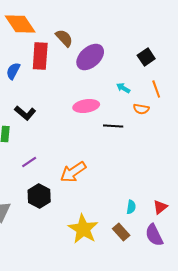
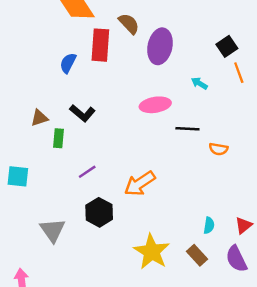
purple ellipse: (90, 57) -> (160, 46), turned -36
orange line: (156, 89) -> (239, 73), moved
orange semicircle: (141, 109) -> (219, 149), moved

